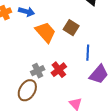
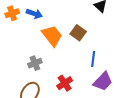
red cross: (59, 70) -> (65, 83), moved
gray cross: (38, 71) -> (35, 63), moved

